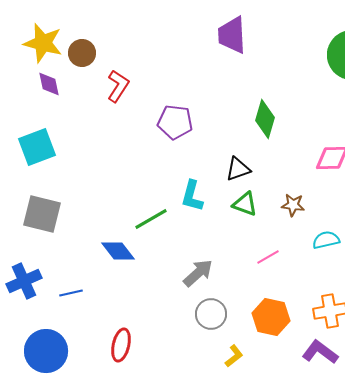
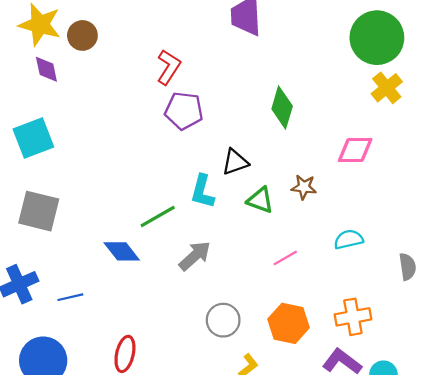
red L-shape: (118, 86) -> (169, 67), moved
black triangle: (238, 169) -> (235, 162), moved
brown star: (293, 205) -> (304, 187), moved
gray arrow: (198, 273) -> (195, 256), moved

